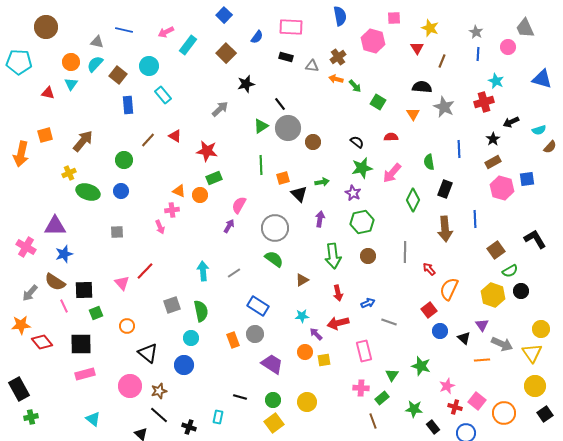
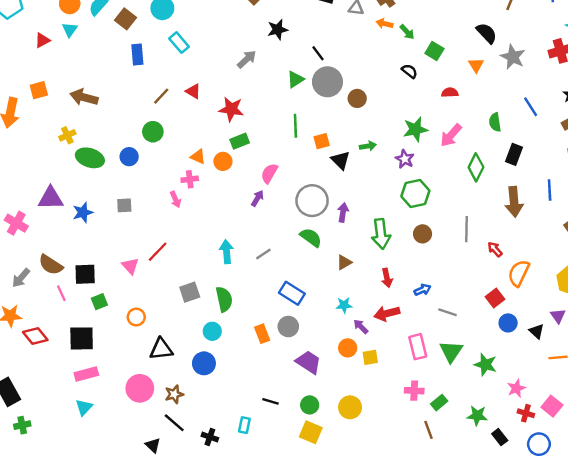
black semicircle: (422, 87) -> (487, 33), turned 42
red triangle: (48, 93) -> (42, 40), turned -40
brown arrow: (83, 141) -> (84, 97), turned -115
black semicircle: (357, 142) -> (409, 71), moved
blue line: (459, 149) -> (531, 107), turned -30
green circle: (124, 160) -> (153, 132), moved
purple arrow: (320, 219) -> (343, 212), moved
blue star: (64, 254) -> (83, 212), moved
black triangle: (148, 353) -> (161, 349), turned -45
green triangle: (392, 375) -> (451, 351), moved, size x1.5
cyan triangle: (93, 419) -> (84, 407), moved, turned 35
yellow square: (274, 423) -> (311, 432), turned -30

